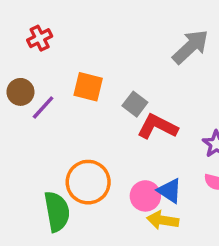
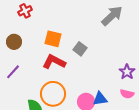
purple line: (43, 108) -> (13, 72), moved
red L-shape: (157, 127) -> (54, 62), moved
blue triangle: (170, 191) -> (100, 99), turned -42

